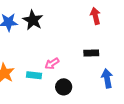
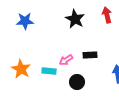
black star: (33, 20) -> (75, 19), moved
black rectangle: (91, 53) -> (90, 55), moved

